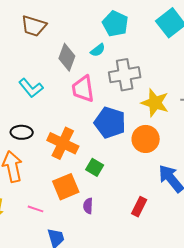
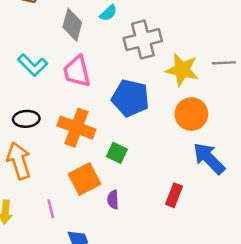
pink trapezoid: (83, 89) -> (77, 71), moved
orange circle: (146, 139) -> (191, 114), moved
pink line: (35, 209) -> (51, 209), turned 63

